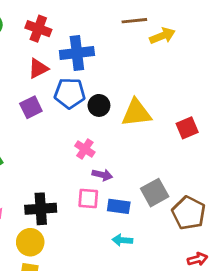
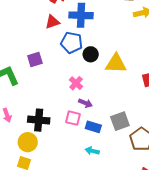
purple square: (31, 107) -> (35, 59), moved

